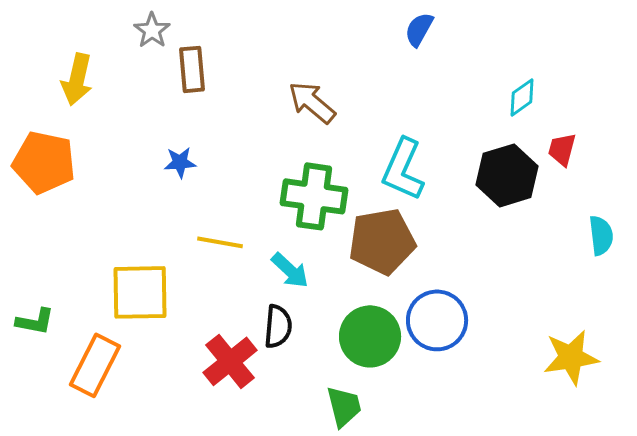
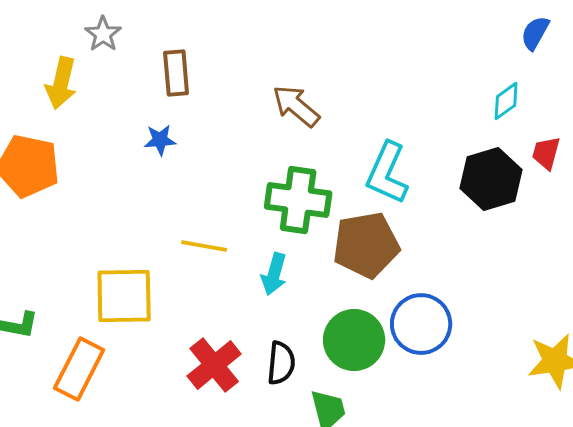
blue semicircle: (419, 29) -> (535, 33), moved
gray star: (152, 30) -> (103, 34), moved
blue star: (180, 162) -> (160, 140), moved
cyan arrow: (290, 270) -> (274, 274), turned 63
black semicircle: (278, 326) -> (281, 363), moved

